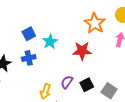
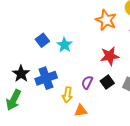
red star: (82, 51) -> (110, 56), moved
blue cross: (29, 58) -> (46, 78), moved, size x1.5

